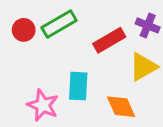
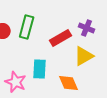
green rectangle: (59, 24) -> (27, 27), turned -45

